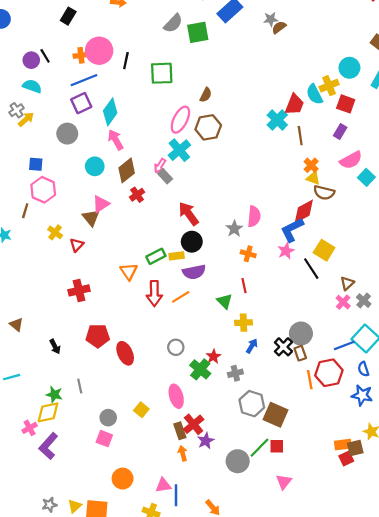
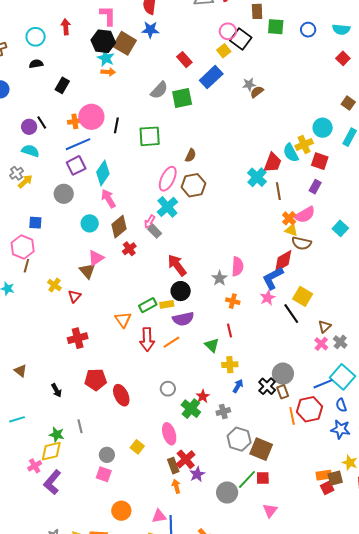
pink semicircle: (351, 160) -> (305, 215), moved
pink hexagon: (43, 190) -> (23, 247), moved

